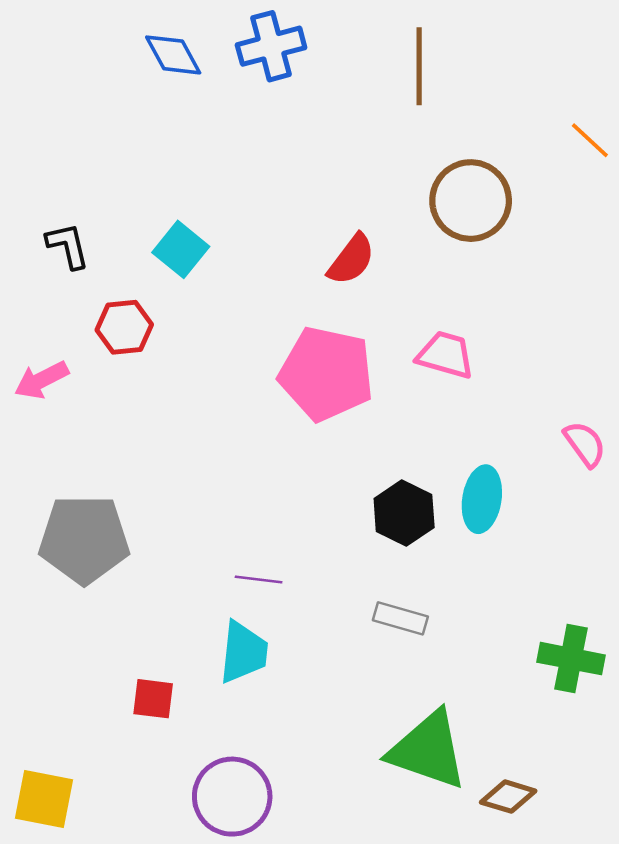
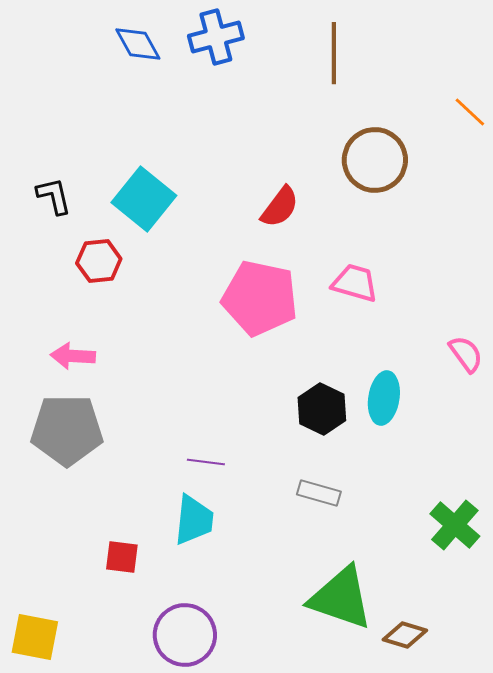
cyan square: (181, 249) -> (144, 199), size x1.4
pink arrow: (41, 380) -> (73, 356), moved, turned 30
green cross: (571, 659) -> (455, 525), turned 30

